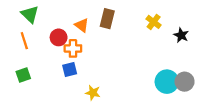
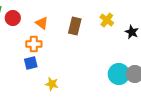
brown rectangle: (107, 19) -> (75, 26), moved
red circle: (59, 37) -> (13, 18), moved

